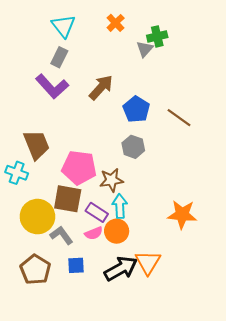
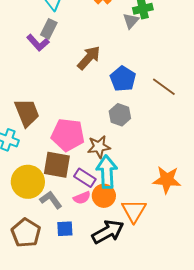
purple L-shape: (52, 86) -> (38, 43), moved, size x0.7
cyan arrow: (120, 206) -> (107, 172), size x1.4
orange triangle: (148, 262) -> (134, 211), moved

